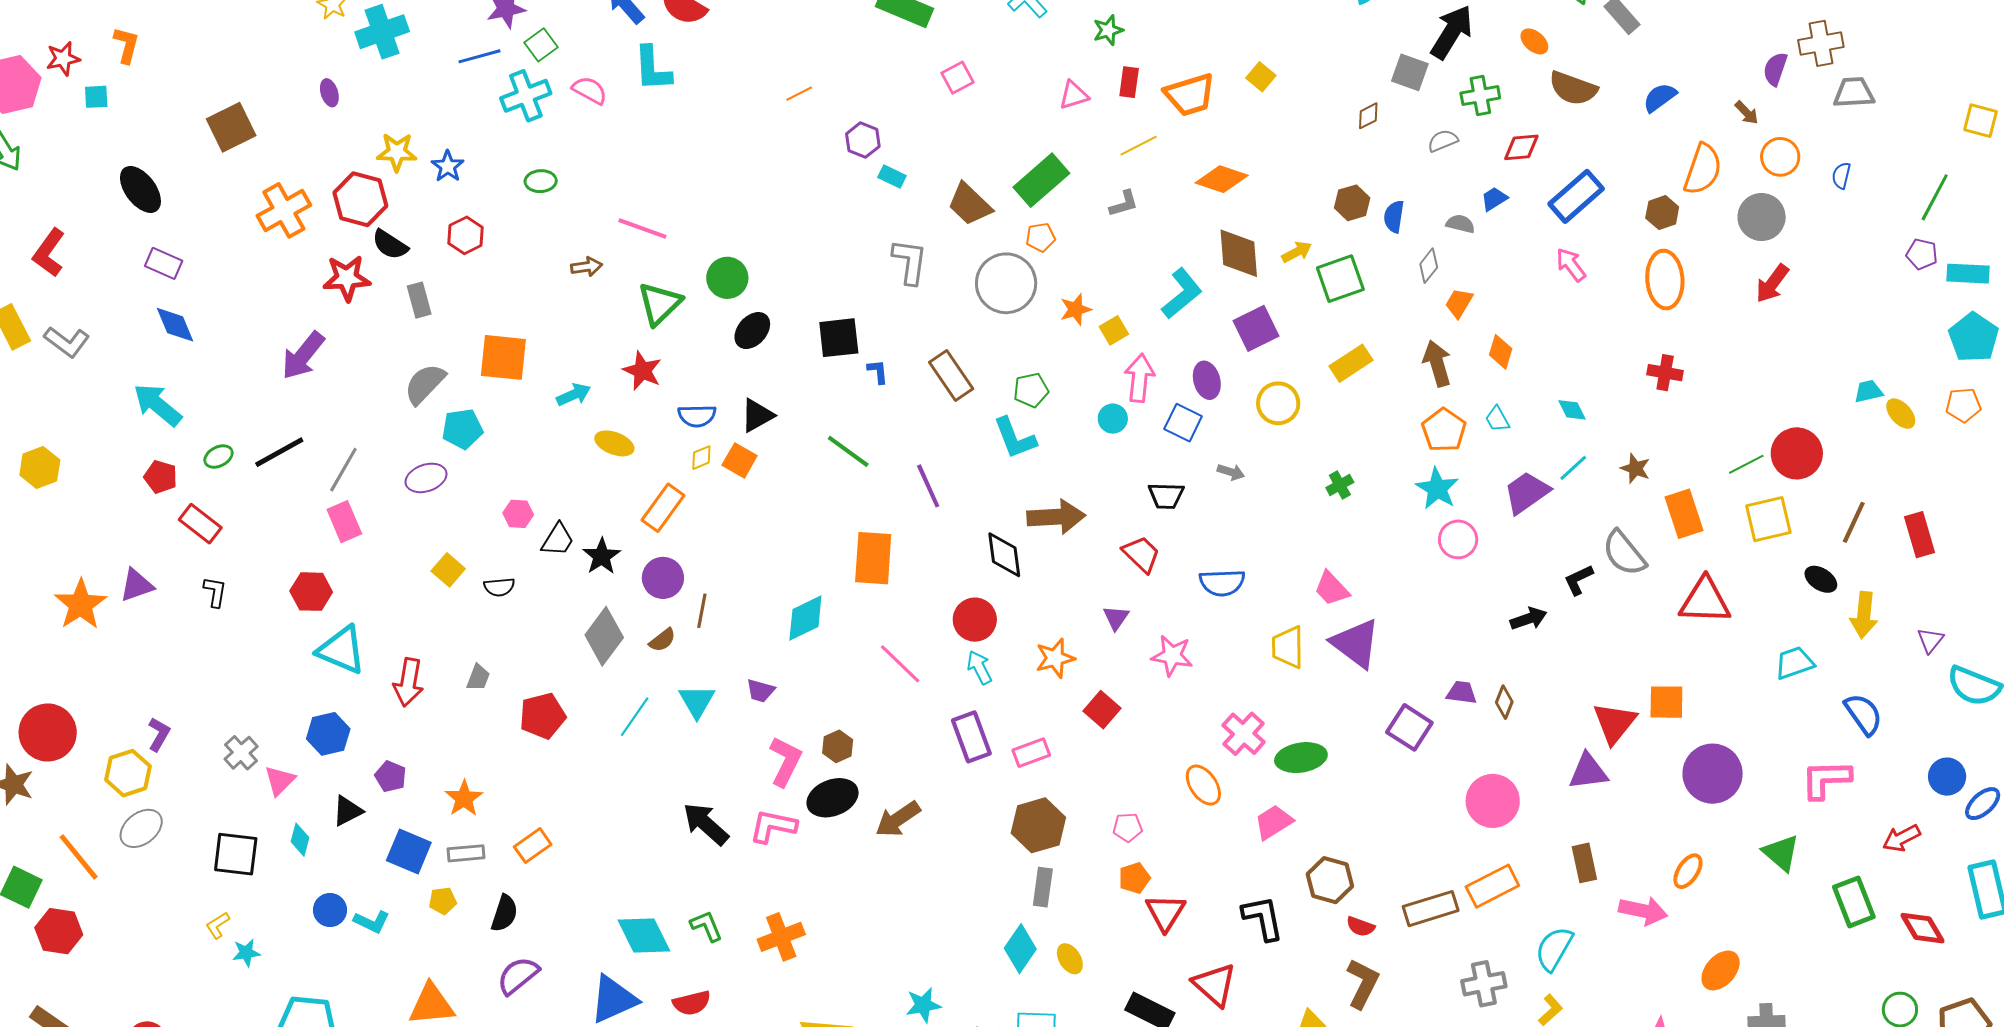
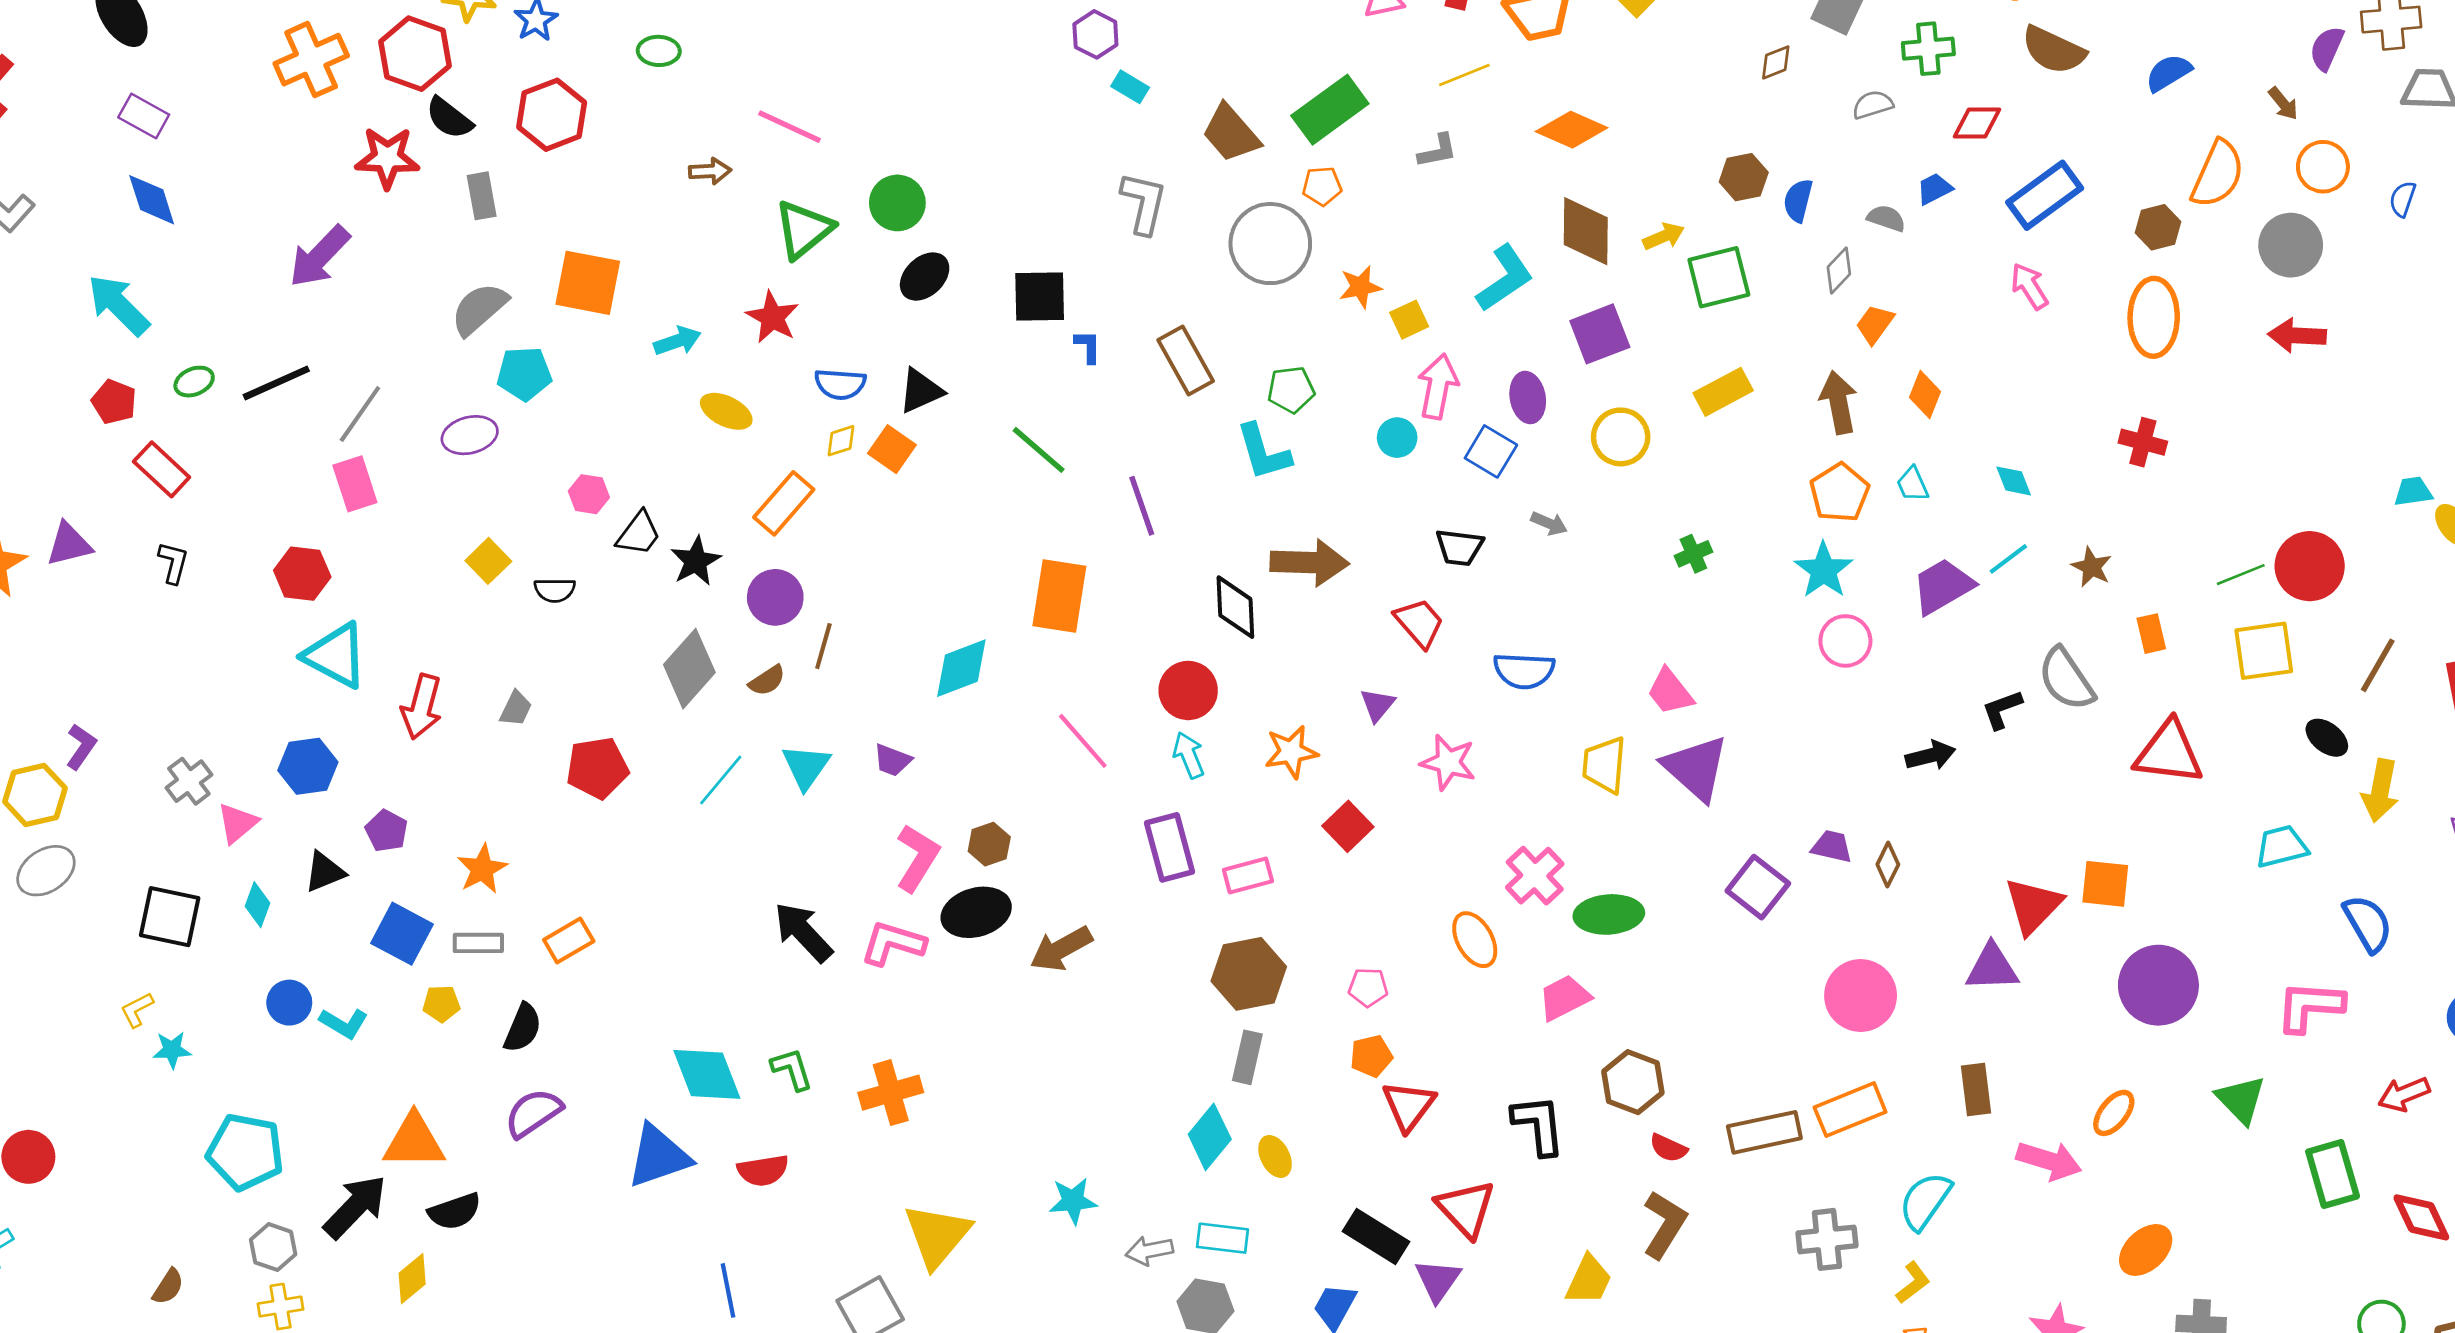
red hexagon: (466, 235) -> (552, 115), size x1.4
red arrow: (1772, 284) -> (2297, 336), turned 51
orange rectangle: (1684, 514) -> (2151, 634), size x0.6

